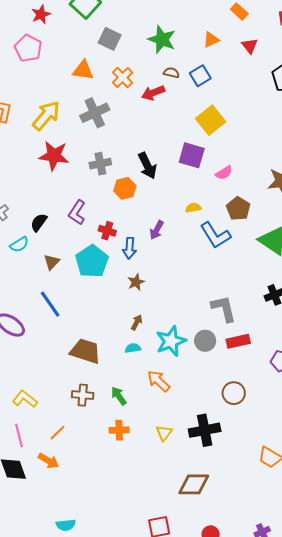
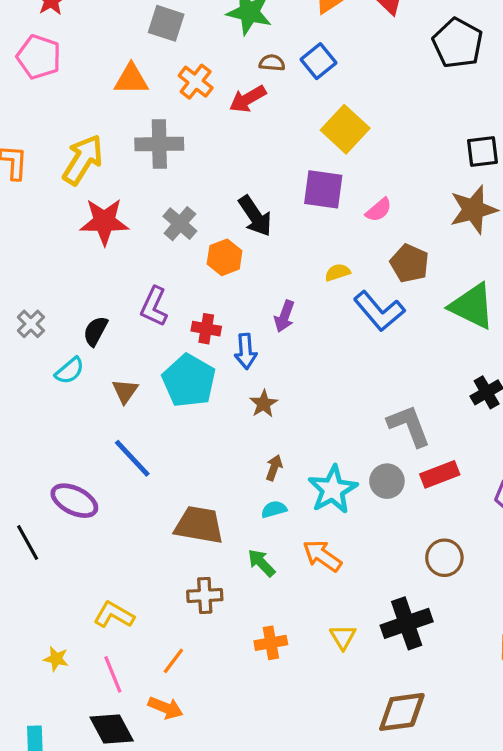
gray cross: (95, 113) -> (159, 144), turned 32
gray cross: (100, 164) -> (180, 224), turned -30
green arrow: (119, 396) -> (261, 563), moved

